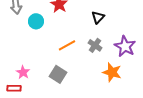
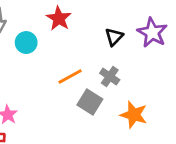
purple star: (125, 46) -> (152, 33), moved
gray square: (58, 74) -> (90, 102), moved

